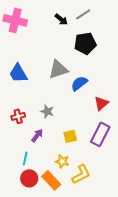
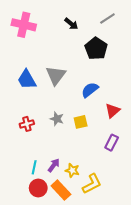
gray line: (83, 14) -> (107, 19), moved
black pentagon: (85, 43) -> (96, 49), turned -30
gray triangle: (58, 69) -> (56, 75), moved, turned -35
purple rectangle: (100, 134) -> (112, 143), size x0.7
purple arrow: (37, 135) -> (54, 165), moved
yellow square: (70, 136) -> (81, 122), moved

